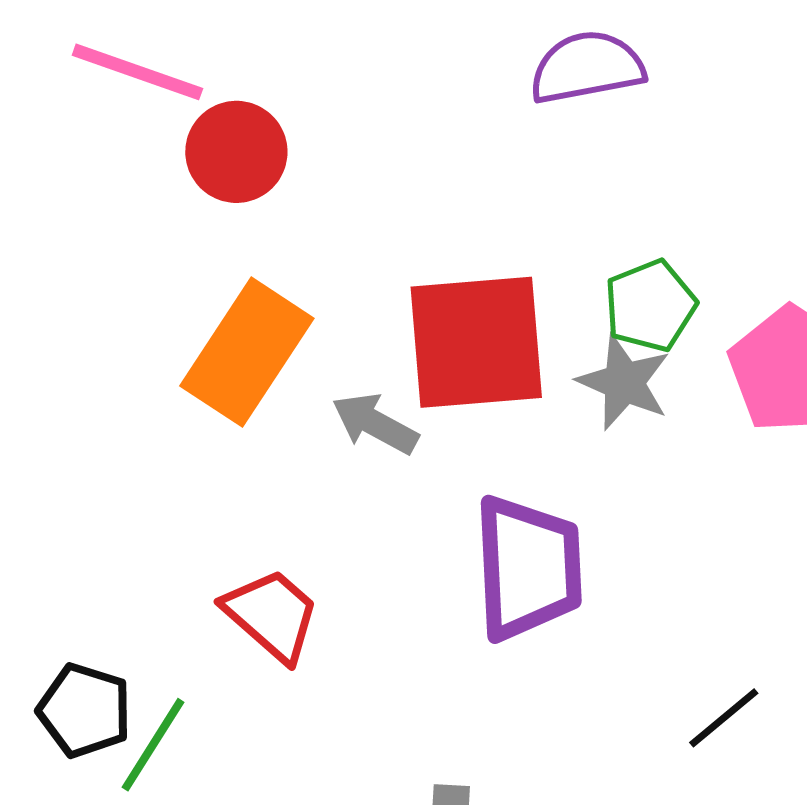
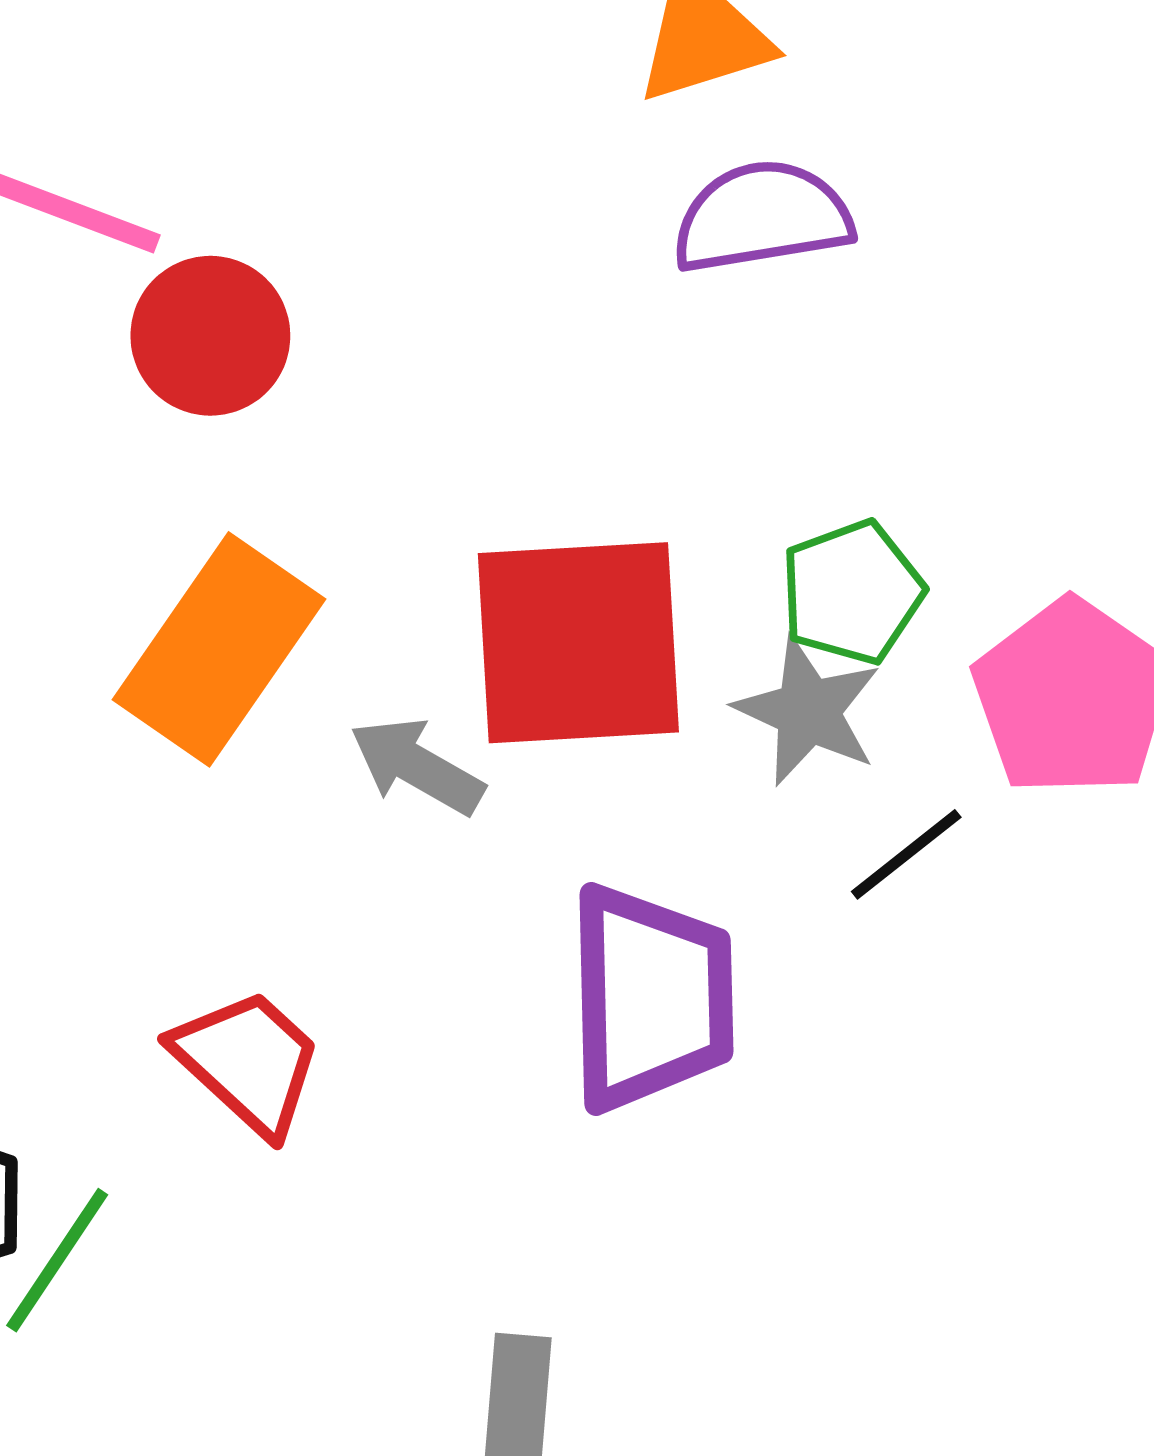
black line: (724, 718) -> (906, 854), moved

